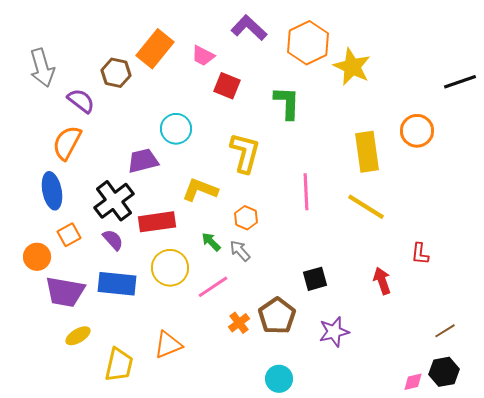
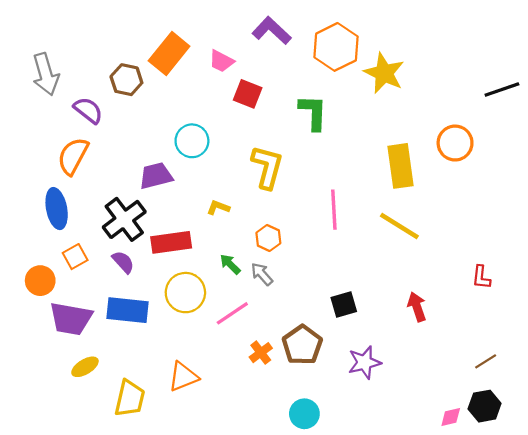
yellow L-shape: (200, 190) -> (218, 207), size x0.6
red L-shape: (420, 254) -> (481, 277), moved

